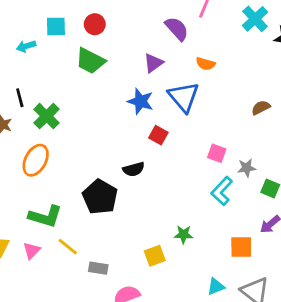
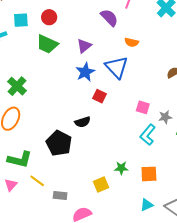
purple triangle: (153, 63) -> (84, 46), moved
blue star: (140, 101) -> (85, 72), turned 30
orange square: (241, 247) -> (149, 174), moved

